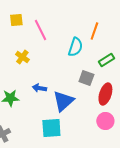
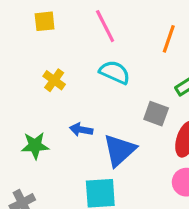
pink line: (40, 30) -> (105, 26), moved
cyan semicircle: (75, 47) -> (115, 72), moved, turned -84

